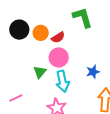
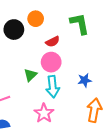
orange circle: (41, 33) -> (36, 19), moved

